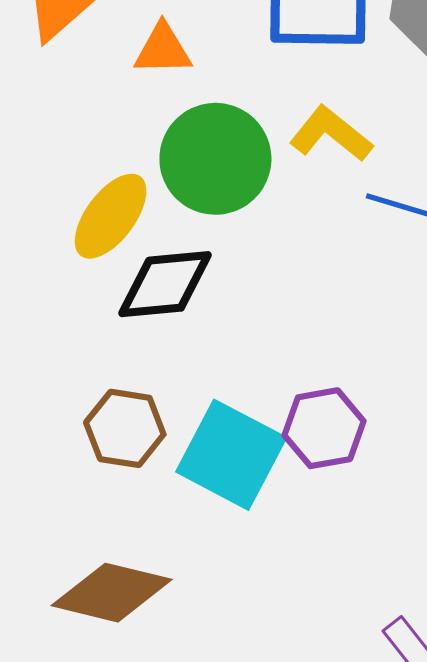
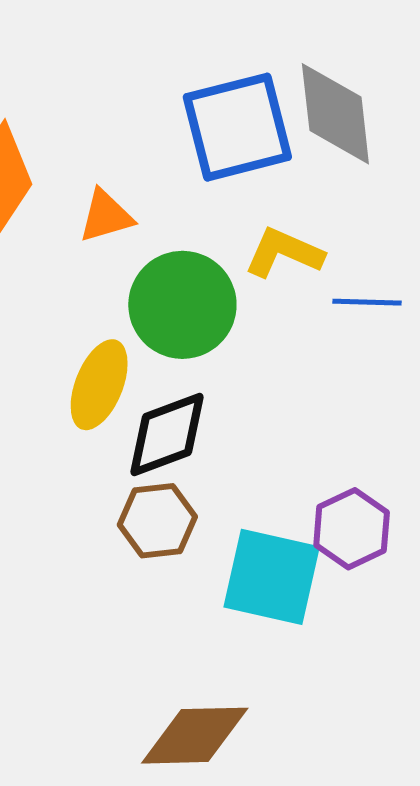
brown hexagon: (125, 428) -> (157, 521), moved

